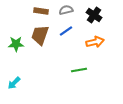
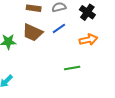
brown trapezoid: (40, 35) -> (33, 33), turned -85

